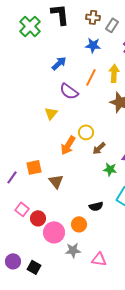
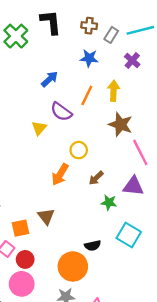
yellow triangle: (51, 113) -> (39, 128), moved
yellow circle: (86, 132) -> (79, 150), moved
orange square: (34, 167) -> (20, 228), moved
orange circle: (79, 224) -> (73, 266), size x1.6
pink circle: (54, 232) -> (22, 284), moved

